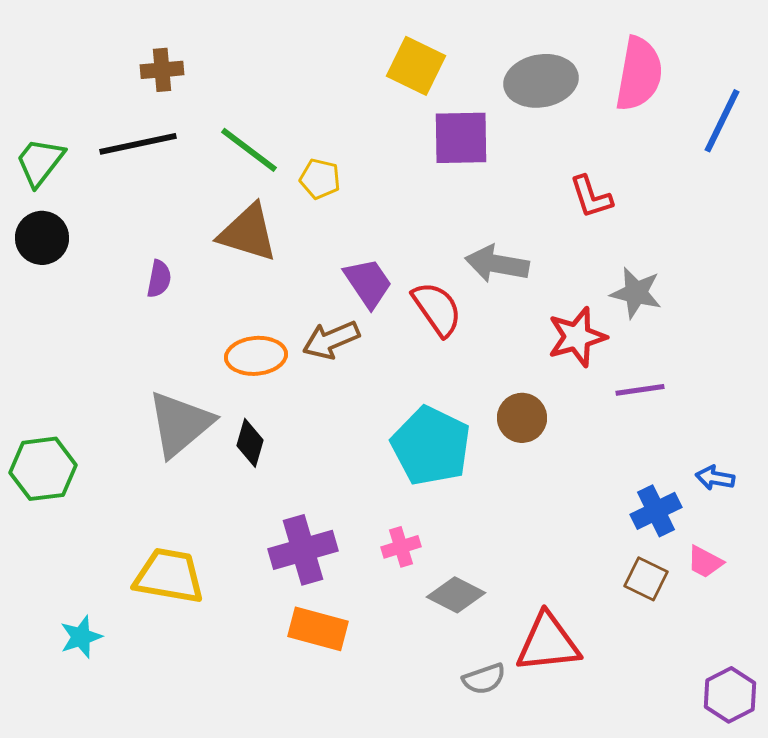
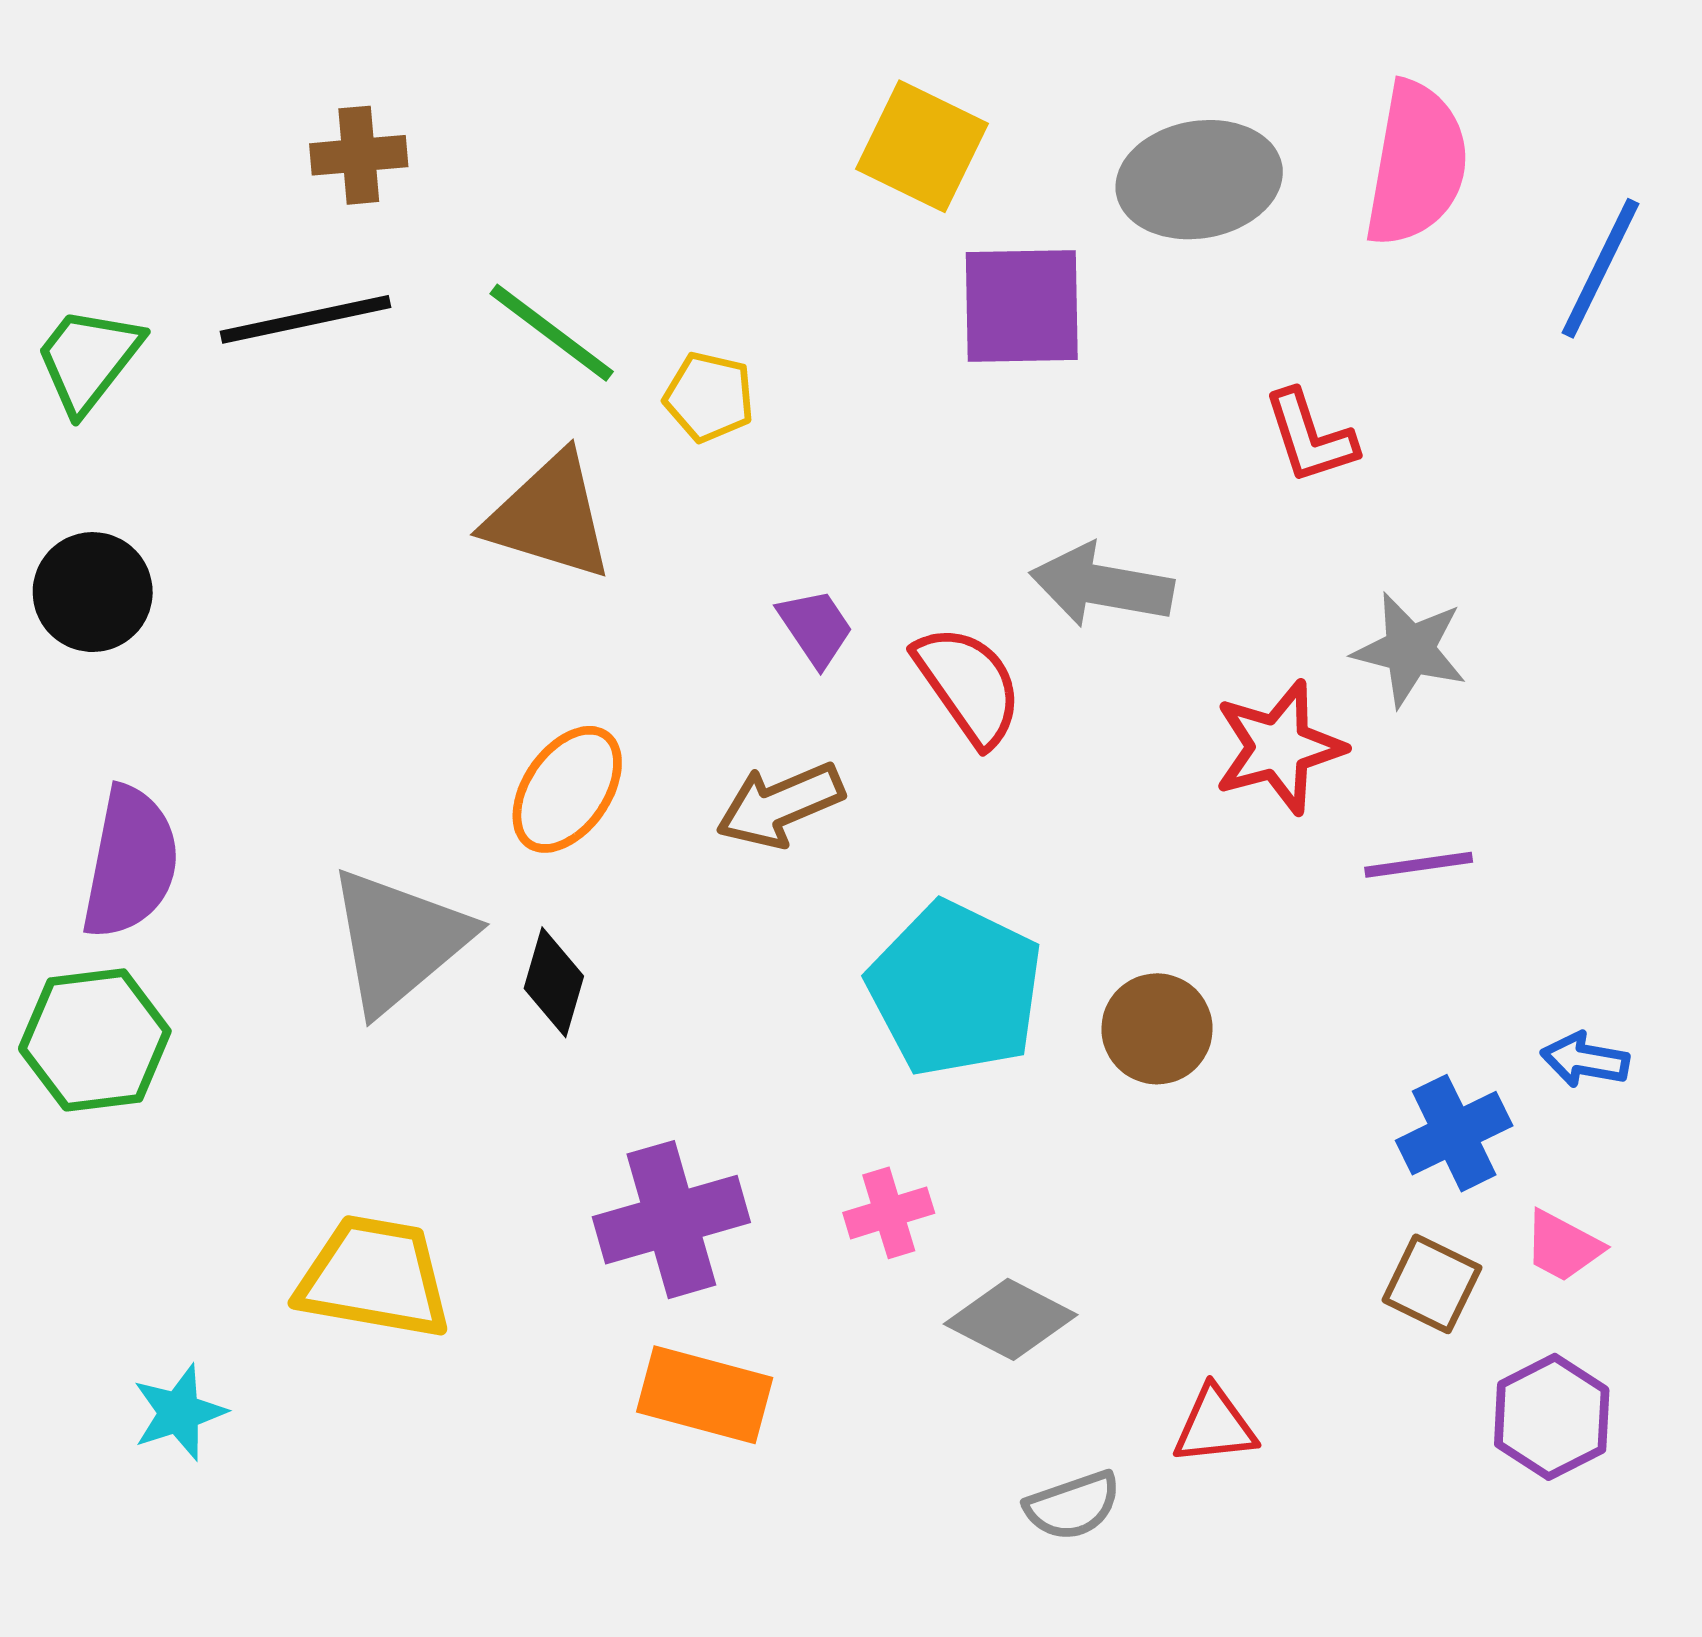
black circle: (42, 238) -> (93, 592), moved
purple semicircle: (159, 279) -> (130, 863), moved, size x1.8
purple trapezoid: (368, 283) -> (816, 628), size x0.7
brown arrow: (331, 340) -> (780, 805), moved
orange ellipse: (256, 356) -> (567, 789), turned -50
brown circle: (522, 418) -> (1157, 1029), moved
red triangle: (548, 643) -> (1215, 1426), size x0.6
purple hexagon: (730, 695) -> (1552, 1417), moved

